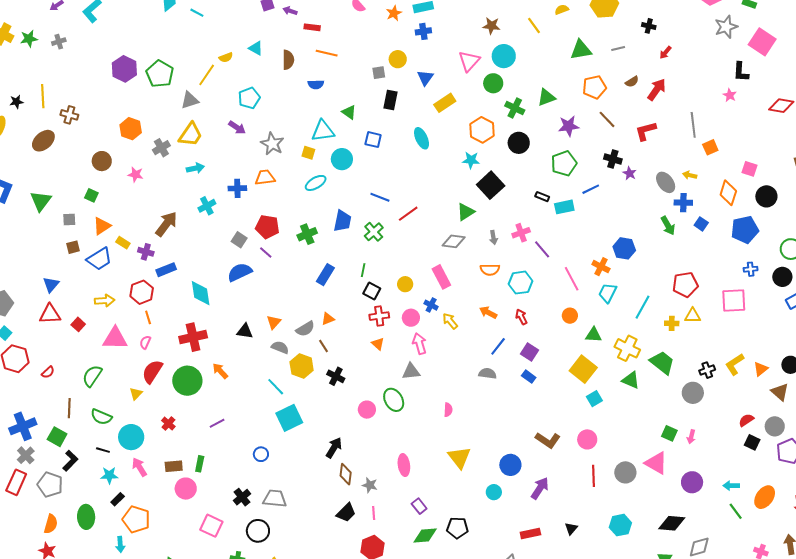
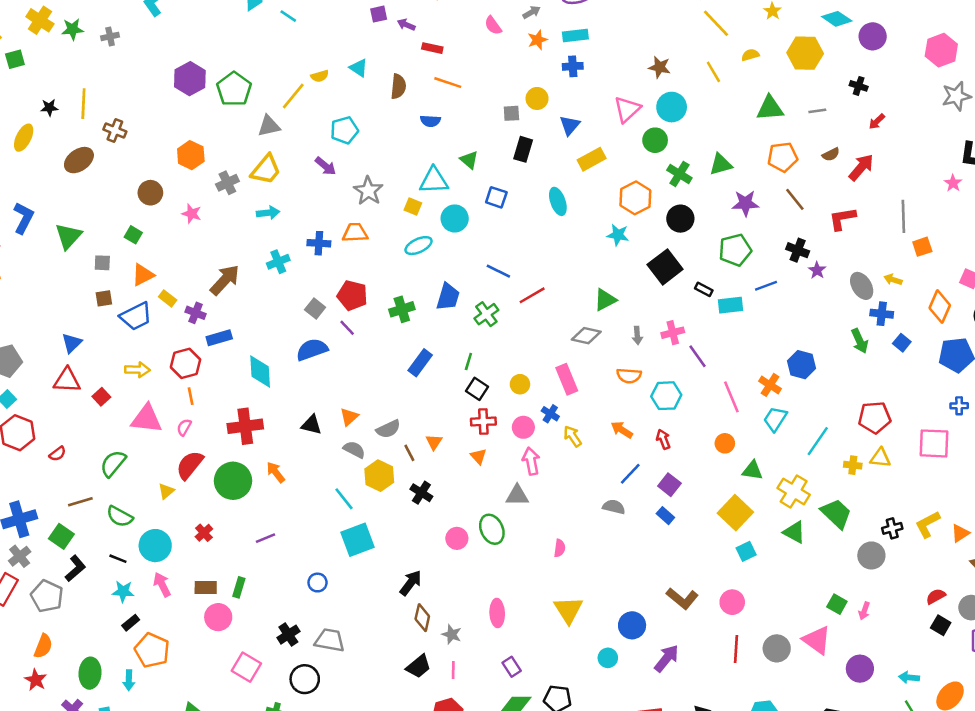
black square: (491, 185) -> (665, 267), moved
orange triangle: (328, 319) -> (434, 442), moved, turned -40
brown line: (69, 408) -> (80, 502), turned 66
green ellipse: (86, 517) -> (90, 673), moved

